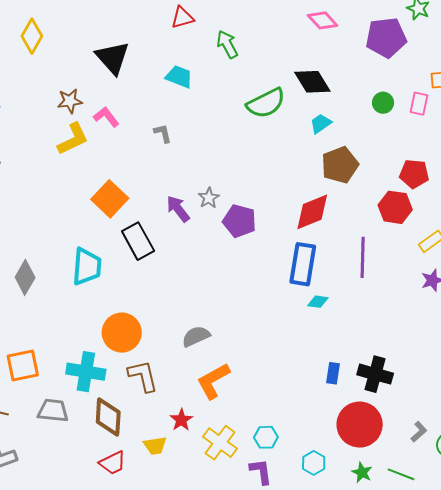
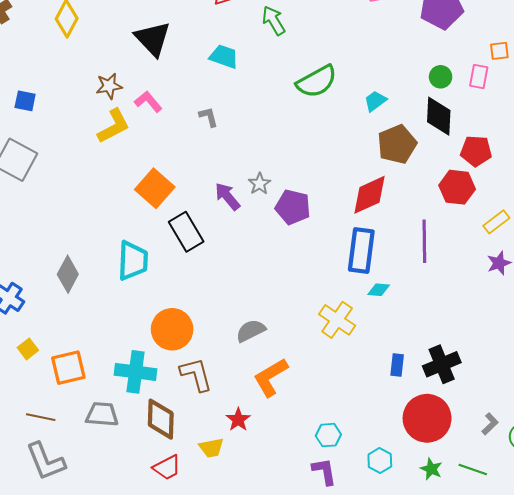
black diamond: (312, 82) -> (439, 116), moved, turned 36
black cross: (375, 374) -> (442, 364), turned -36
yellow cross: (220, 443) -> (337, 320), moved

